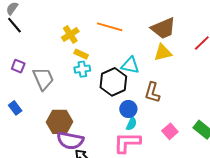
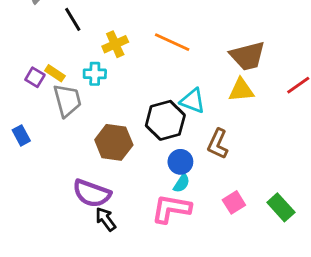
black line: (14, 25) -> (73, 19), moved
yellow rectangle: (81, 54) -> (55, 73), moved
cyan cross: (82, 69) -> (95, 74), moved
brown hexagon: (60, 122) -> (114, 142), moved

